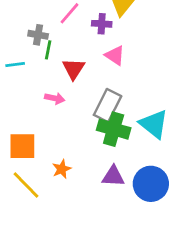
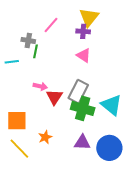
purple cross: (102, 24) -> (83, 31), moved
red triangle: (73, 69) -> (54, 97), moved

